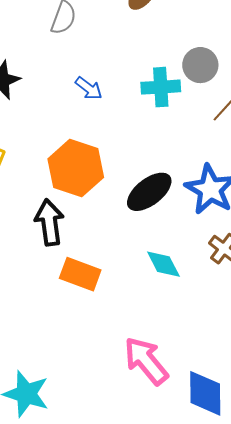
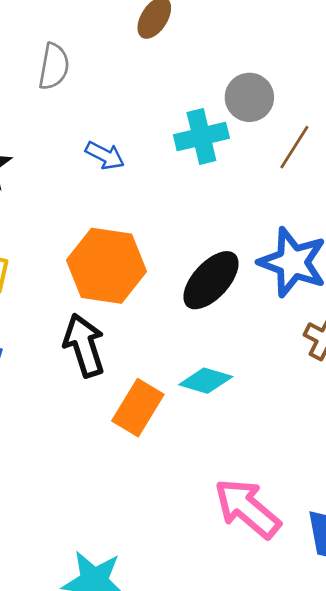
cyan diamond: (163, 264) -> (206, 381), moved, turned -36
orange rectangle: (80, 274) -> (138, 408), turned -69

